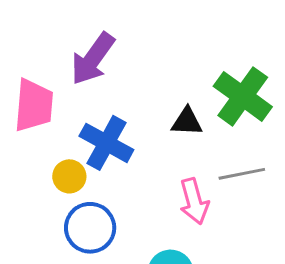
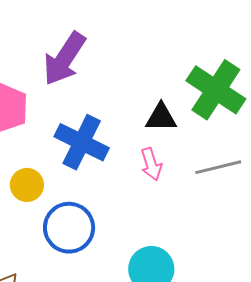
yellow circle: (69, 176) -> (27, 185), moved
pink arrow: (194, 201) -> (151, 164), moved, size x0.7

